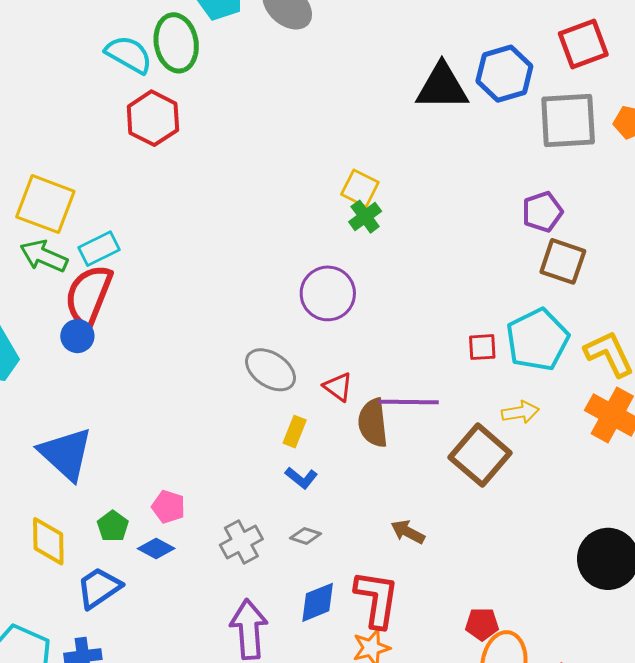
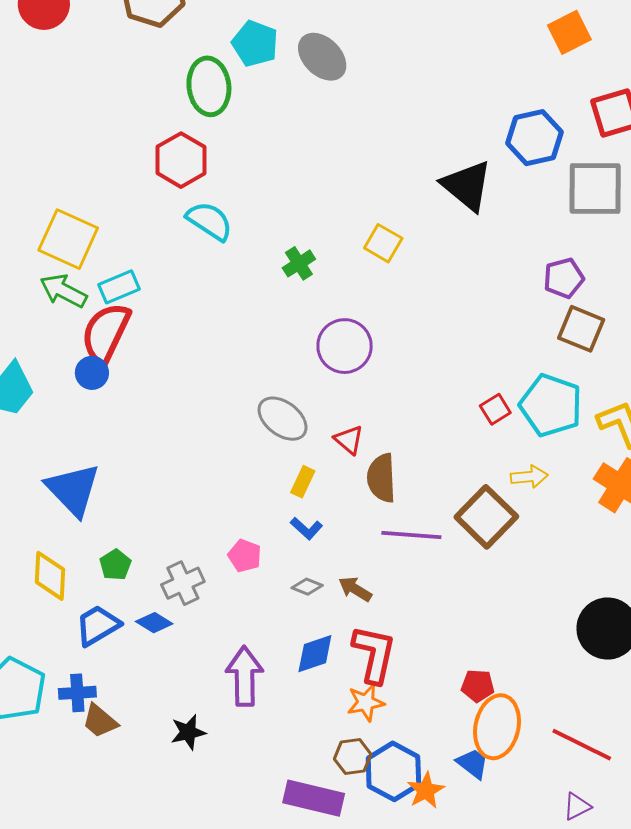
cyan semicircle: (129, 54) -> (209, 221), moved
black triangle: (442, 87) -> (467, 186), moved, turned 36
green cross: (365, 217) -> (299, 263), moved
cyan pentagon: (538, 340) -> (551, 405), turned -30
red square: (482, 347) -> (495, 409), turned -32
purple line: (409, 402) -> (411, 535), moved
pink pentagon: (168, 507) -> (245, 556), moved
brown arrow: (408, 532) -> (355, 589), moved
gray cross: (241, 542) -> (183, 583), moved
blue diamond: (156, 548) -> (154, 623), moved

